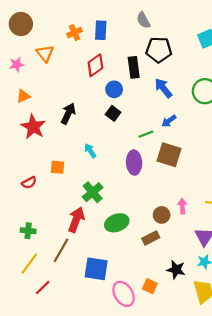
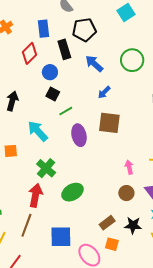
blue rectangle: (101, 30) -> (44, 29), moved
green line: (146, 134) -> (66, 111), moved
cyan arrow: (90, 151) -> (38, 131), size x1.6
brown circle: (162, 215) -> (126, 193), moved
brown rectangle: (151, 238) -> (107, 223), moved

